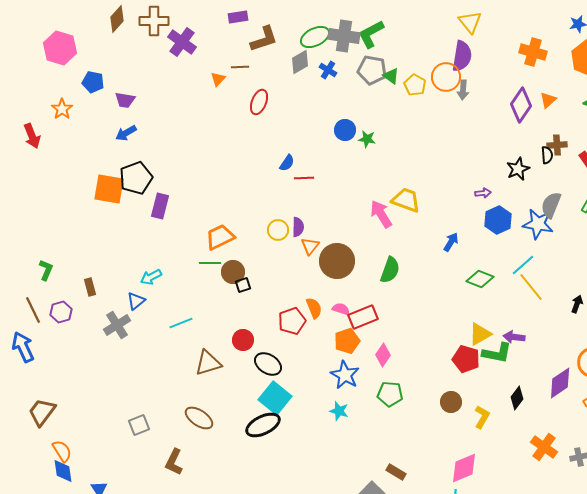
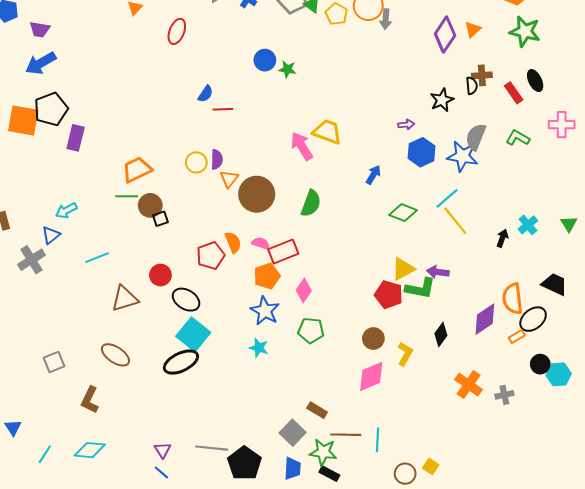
blue arrow: (126, 133) -> (41, 63), size x1.4
pink diamond: (464, 468) -> (371, 376), moved

